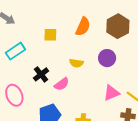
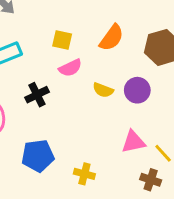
yellow semicircle: (76, 63) -> (103, 90), moved
pink semicircle: (62, 84) -> (70, 68), moved

